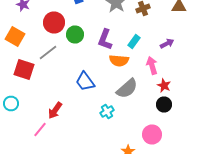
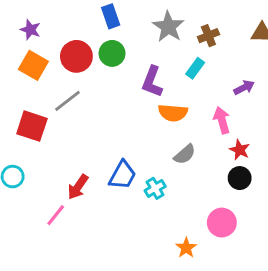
green circle: (75, 34) -> (112, 53), moved
orange square: (15, 36) -> (33, 65), moved
cyan rectangle: (134, 42) -> (195, 68), moved
blue trapezoid: (85, 82) -> (122, 175), moved, turned -115
gray semicircle: (127, 88) -> (185, 154), size x0.7

